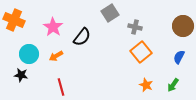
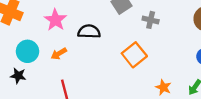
black semicircle: (82, 37) -> (89, 32), turned -126
orange square: (141, 52) -> (134, 55), moved

